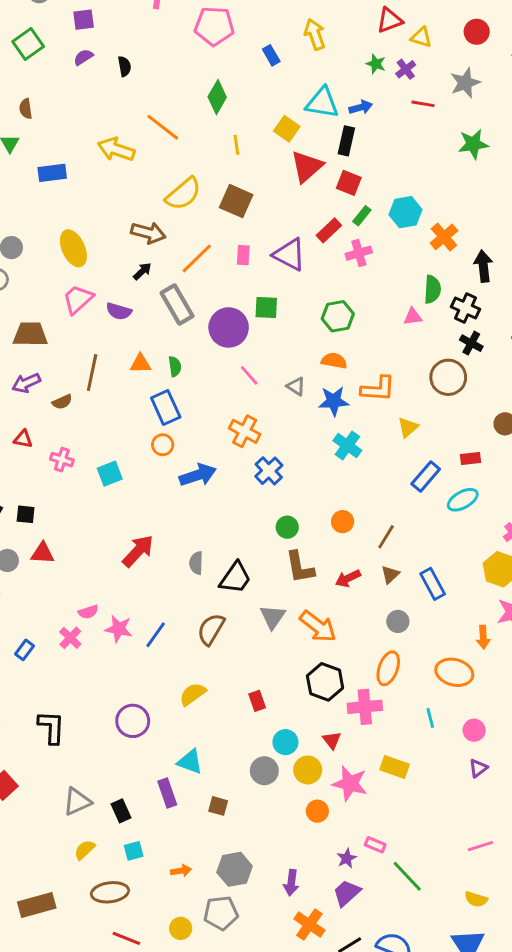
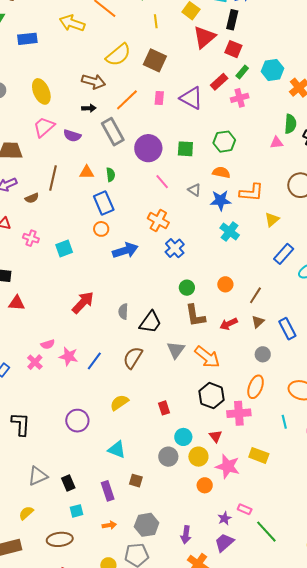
black arrow: (142, 271) -> (89, 108), turned 40
green square: (266, 307) -> (185, 149), moved
purple rectangle: (167, 793) -> (108, 491), moved
yellow semicircle: (85, 850) -> (26, 513), moved

